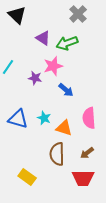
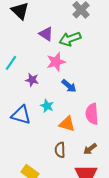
purple star: (35, 78) -> (32, 80), moved
cyan star: (44, 118) -> (47, 106), moved
brown semicircle: (57, 154) -> (60, 150), size x0.7

